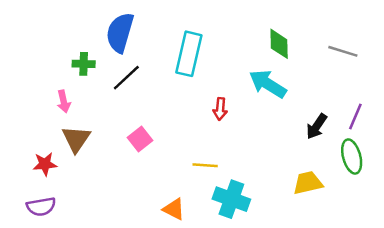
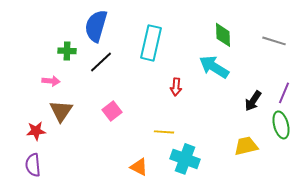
pink arrow: (64, 101) -> (51, 81), turned -72
purple semicircle: (41, 207) -> (33, 165), turned 95

